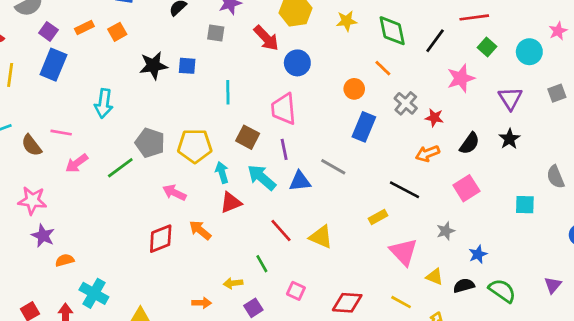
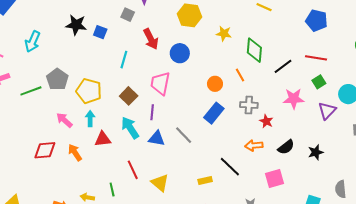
red arrow: (266, 38) -> (151, 39), moved
purple triangle: (510, 98) -> (327, 111), moved
gray cross: (406, 103) -> (249, 105), turned 36
cyan arrow: (222, 172) -> (90, 119), moved

